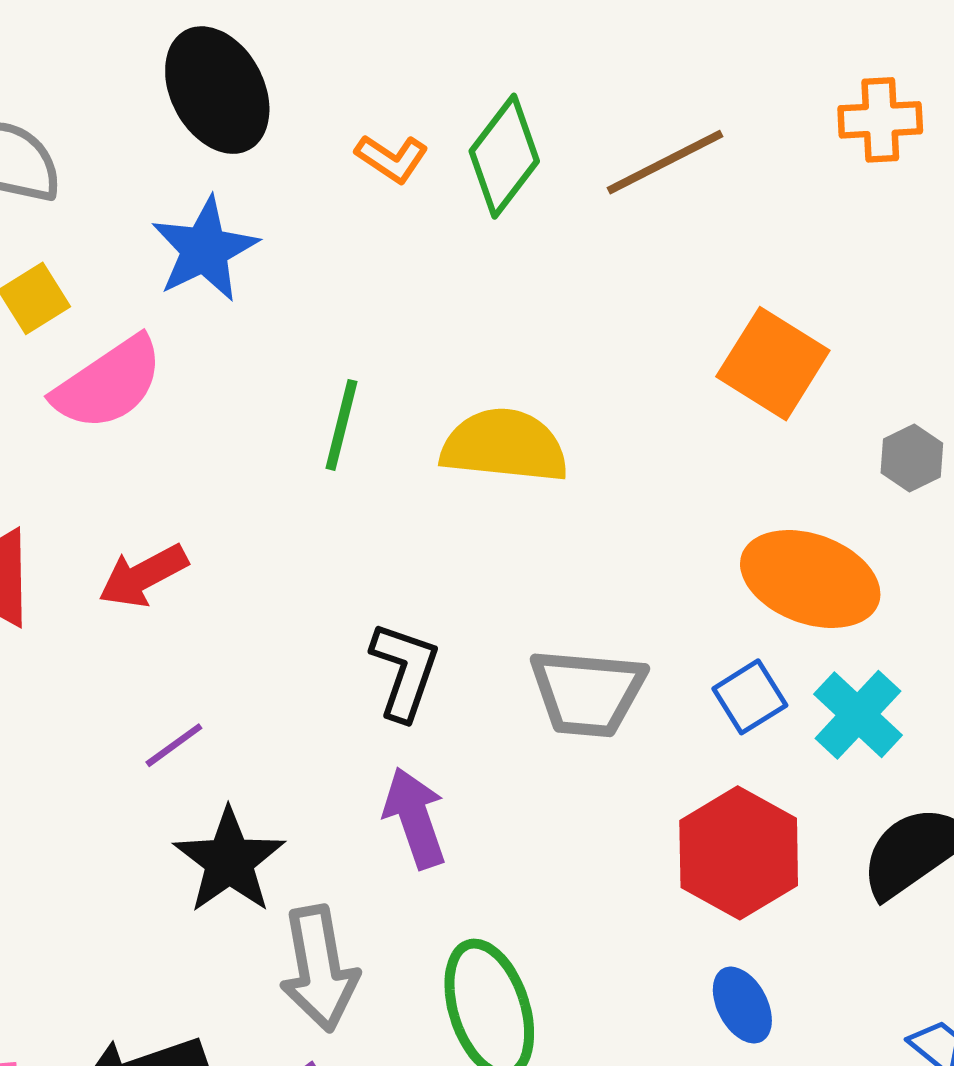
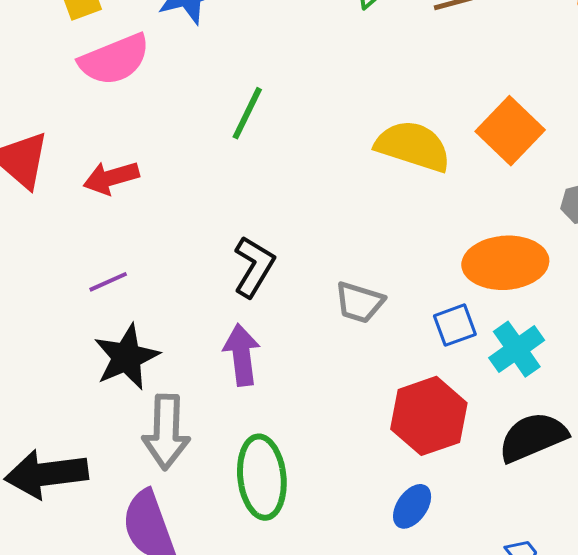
yellow semicircle: (504, 446) -> (413, 146), moved
orange ellipse: (810, 579) -> (505, 263), turned -36
gray trapezoid: (587, 693) -> (359, 302), size x0.7
blue ellipse: (742, 1005) -> (412, 506), turned 51

